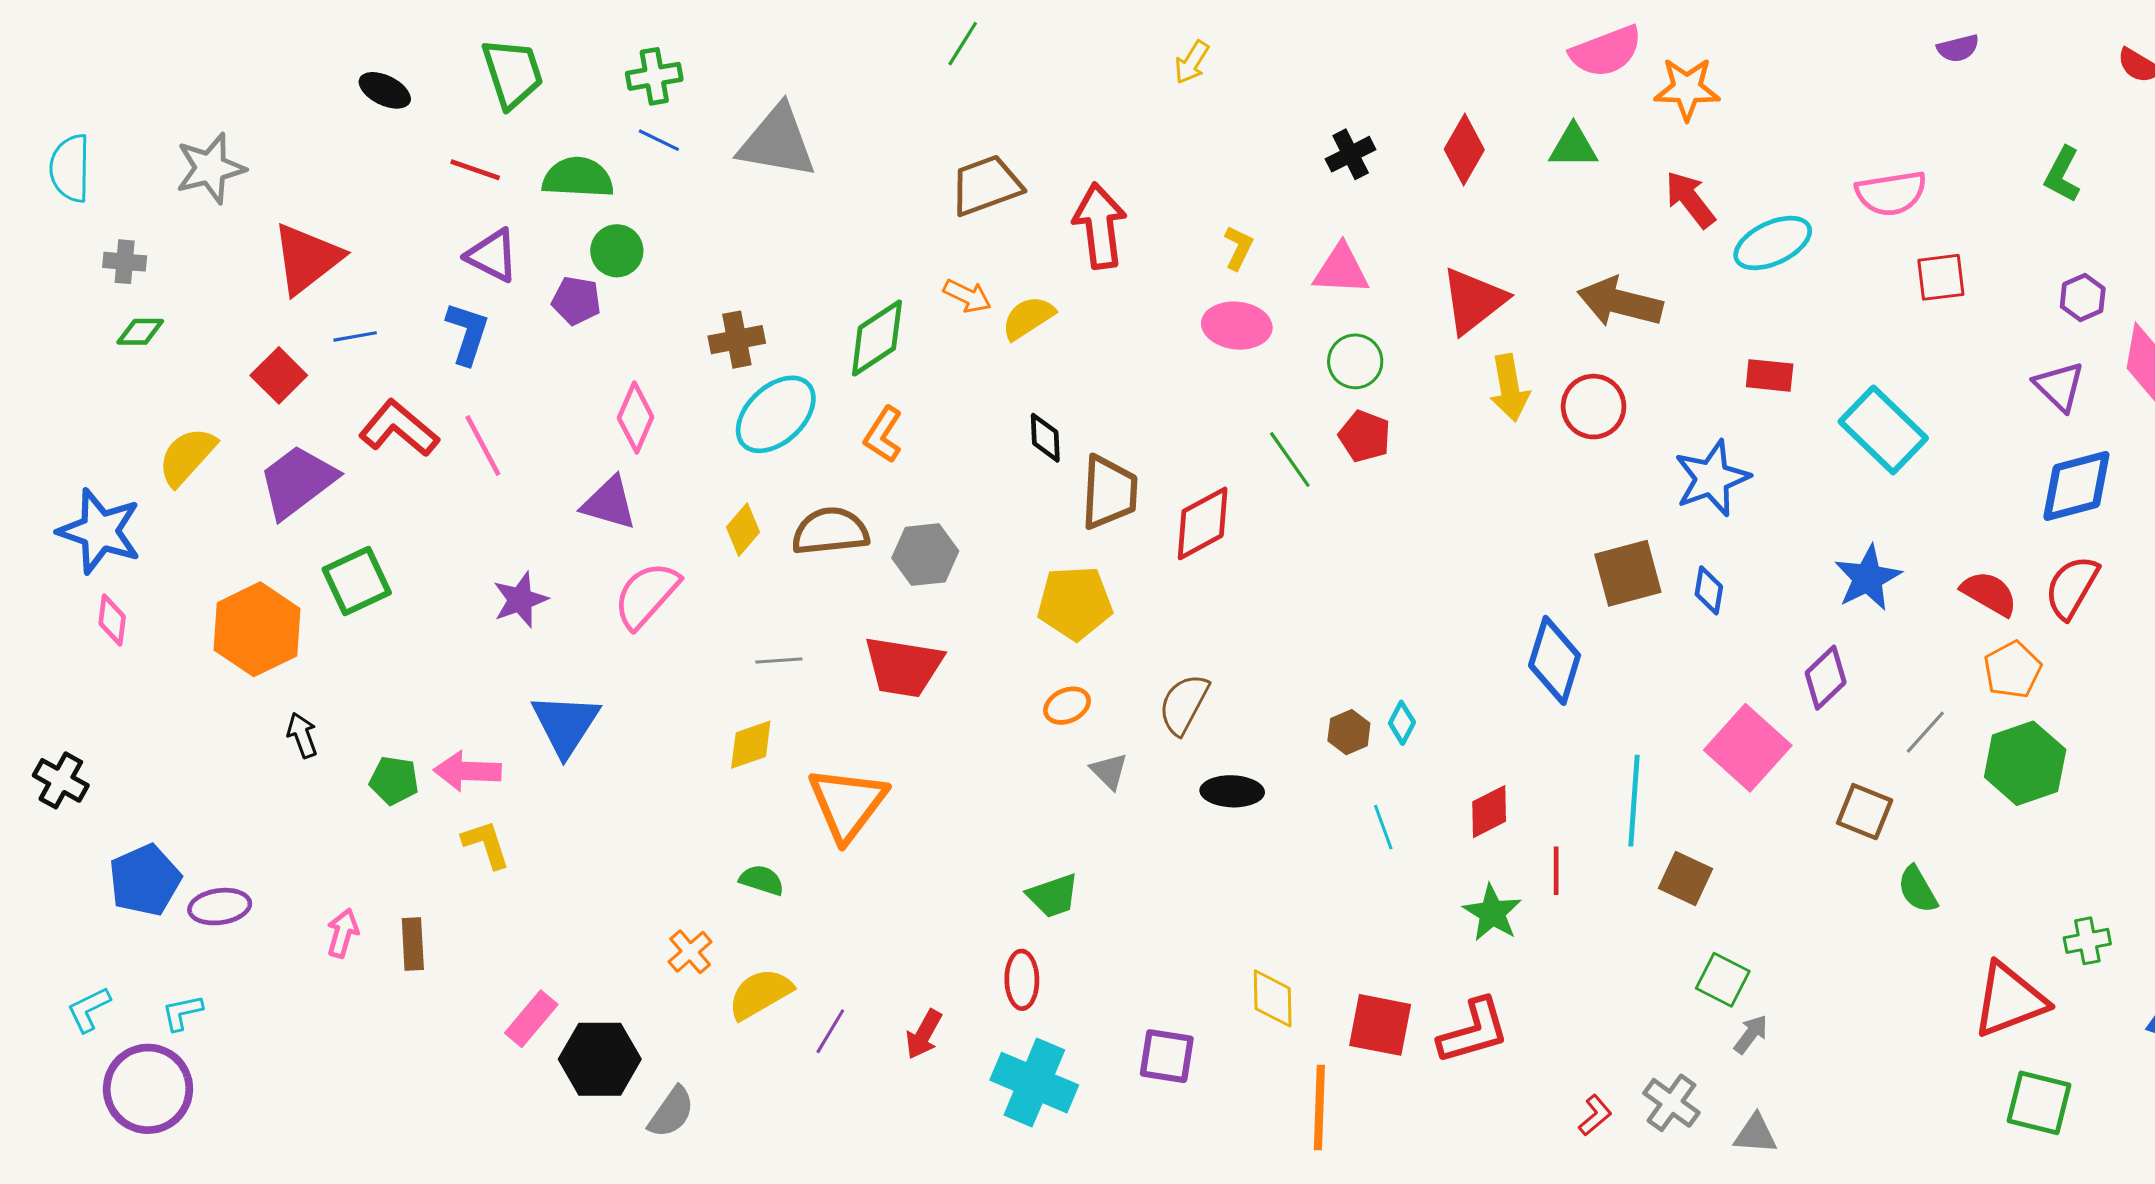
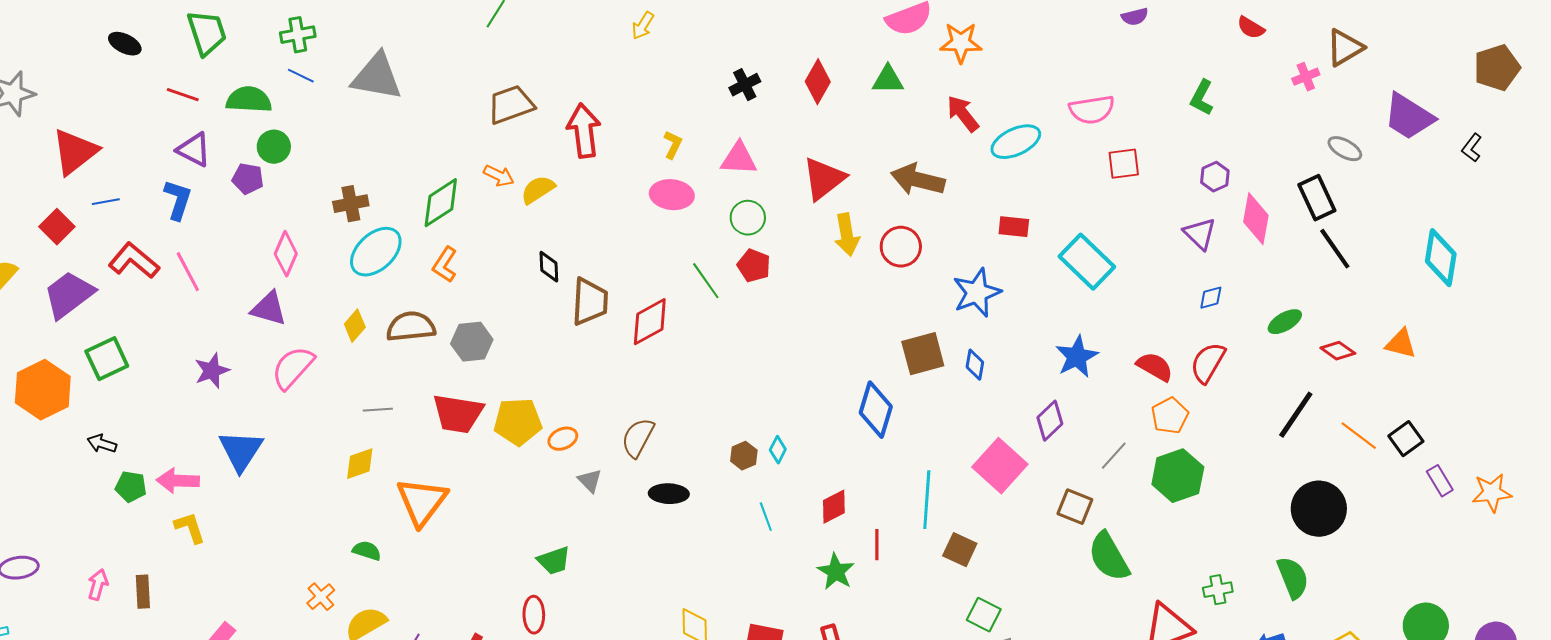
blue diamond: (2076, 486) -> (1211, 298), size x0.5
yellow pentagon: (1075, 603) -> (518, 422), moved
black arrow: (302, 735) -> (102, 444), moved, turned -52
green semicircle: (1918, 889) -> (1109, 557), size x1.6

